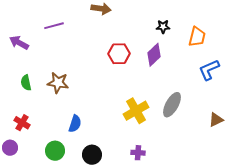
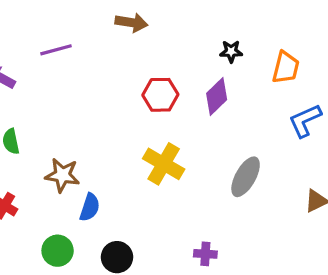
brown star: (58, 83) -> (62, 175), moved
yellow cross: (136, 111) -> (164, 164), moved, turned -30
purple cross: (138, 153) -> (205, 254), moved

